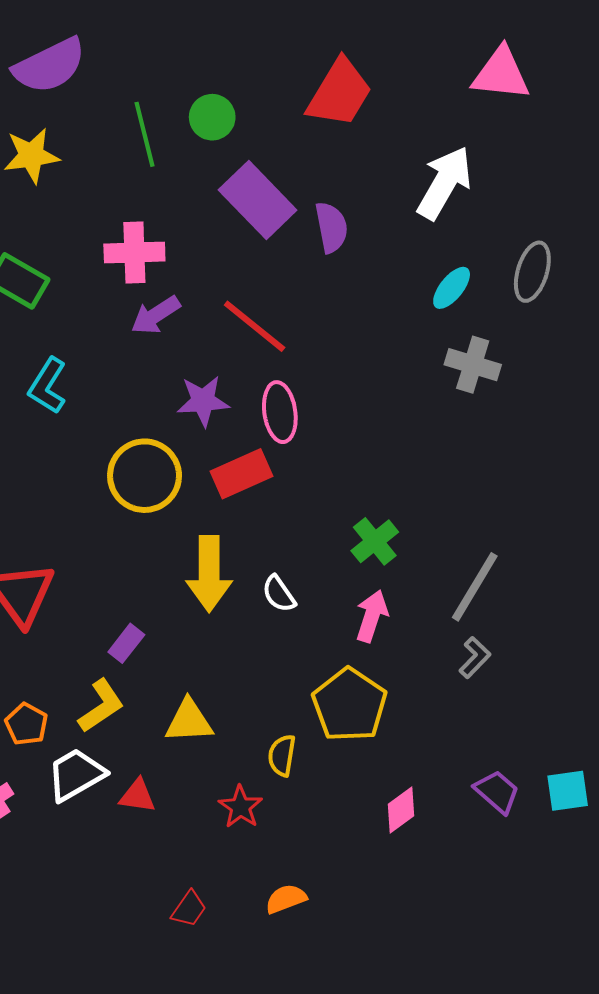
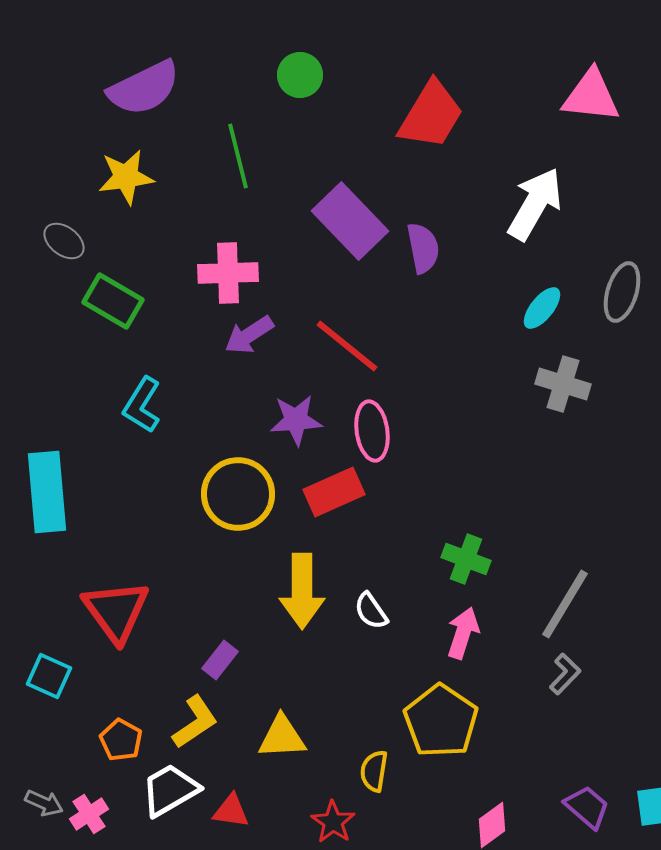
green circle: (212, 117) -> (300, 75), moved
green cross: (375, 541) -> (466, 559), turned -30

